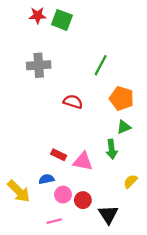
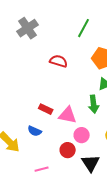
gray cross: (39, 65) -> (28, 28), turned -30
blue semicircle: (46, 179) -> (35, 131), turned -144
pink circle: (63, 195) -> (82, 135), moved

